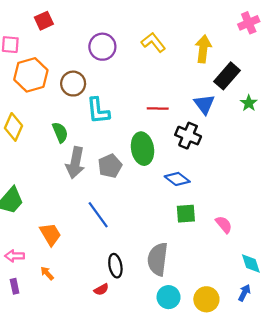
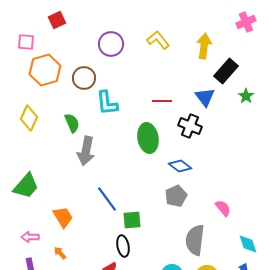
gray pentagon: (110, 166) -> (176, 196), moved
green square: (186, 214) -> (132, 220), moved
gray semicircle: (158, 259) -> (195, 240), moved

